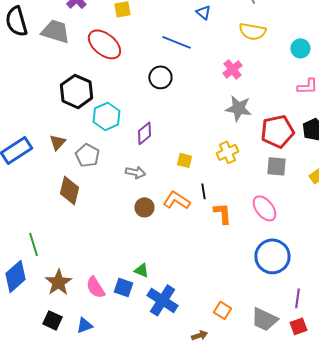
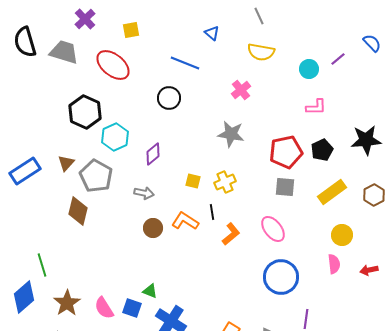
gray star: (238, 108) -> (231, 134), moved
yellow cross: (227, 152) -> (225, 182), moved
gray pentagon: (87, 155) -> (96, 176), size x1.4
orange L-shape: (222, 213) -> (231, 234), turned 55

